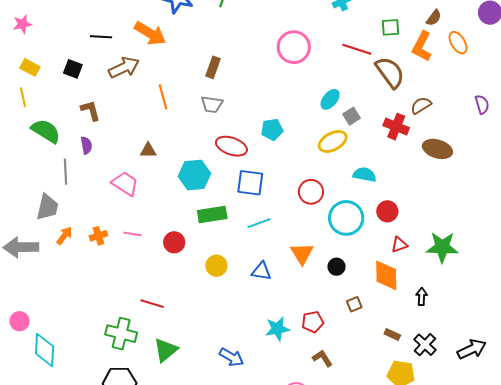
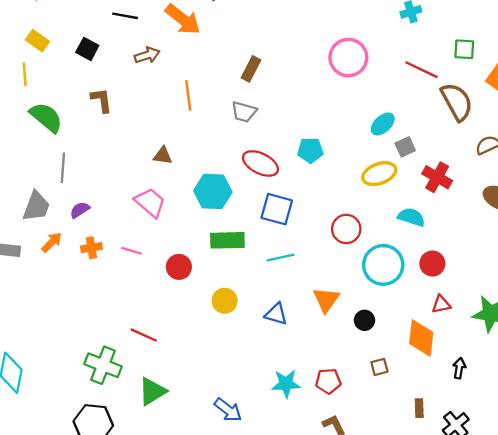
brown arrow: (124, 68) -> (147, 55), size x0.7
red cross: (396, 127) -> (437, 177), moved
purple semicircle: (86, 145) -> (80, 210), moved, turned -120
pink trapezoid: (125, 184) -> (150, 203), moved
brown rectangle: (392, 335) -> (419, 408), turned 56

